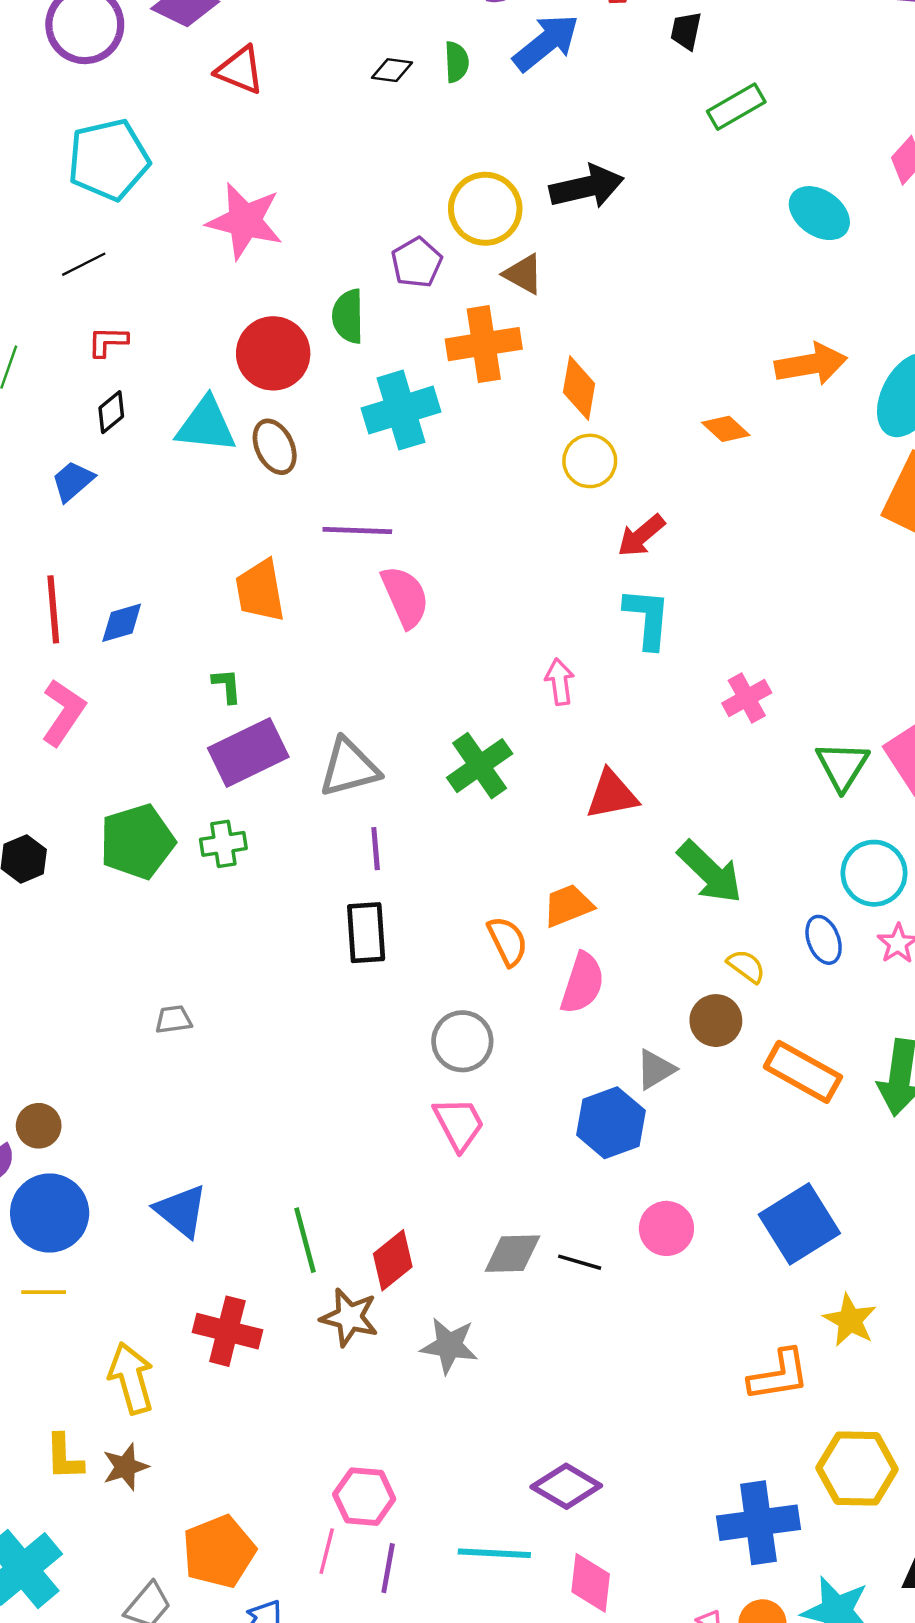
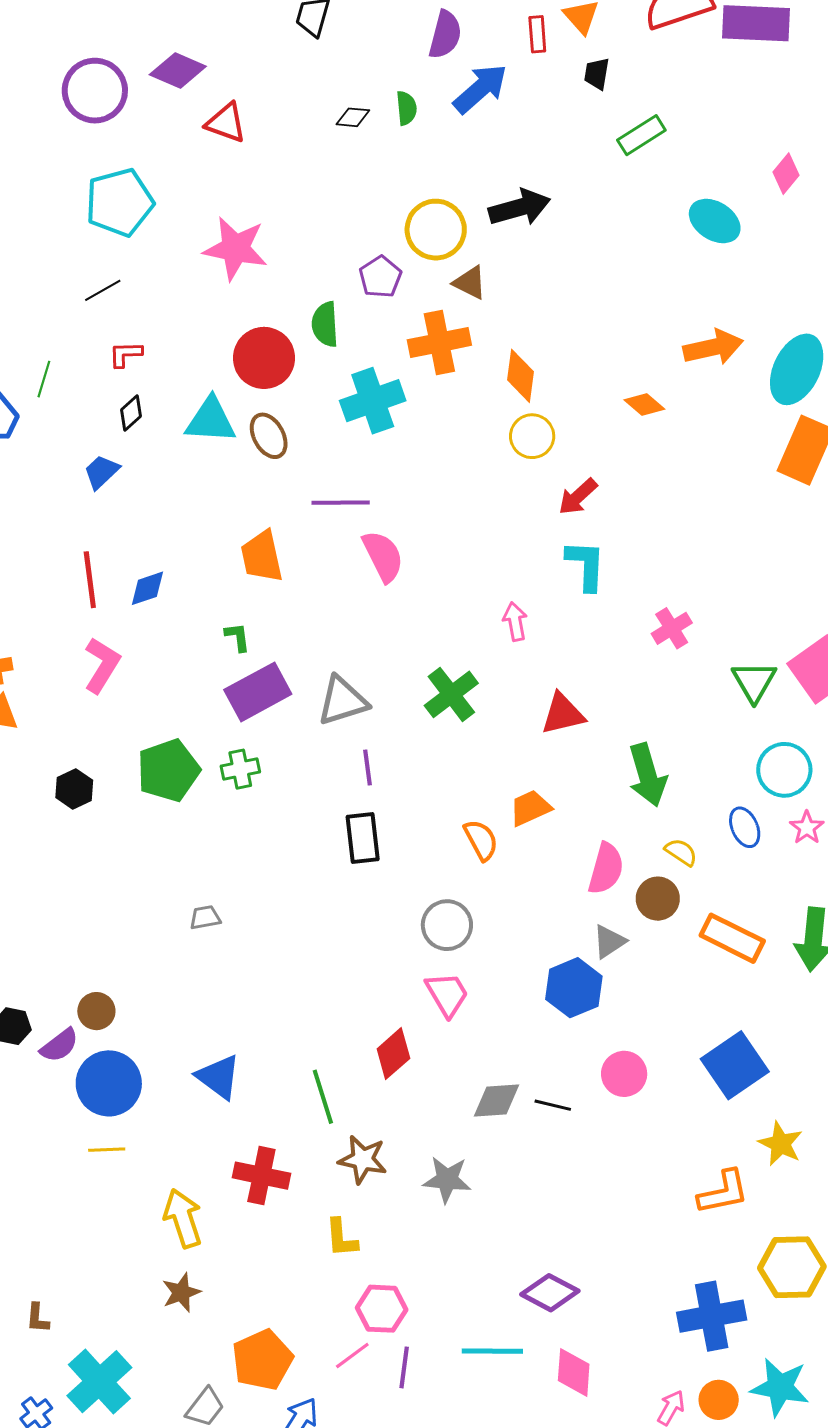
green arrow: (710, 872) -> (647, 775), turned 32
pink semicircle: (582, 983) -> (606, 869), moved
red diamond: (393, 1260) -> (393, 1054), moved
yellow L-shape: (64, 1457) -> (341, 1238), moved
pink line: (327, 1551) -> (352, 1355), turned 42

